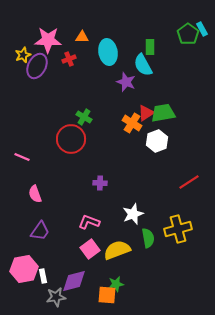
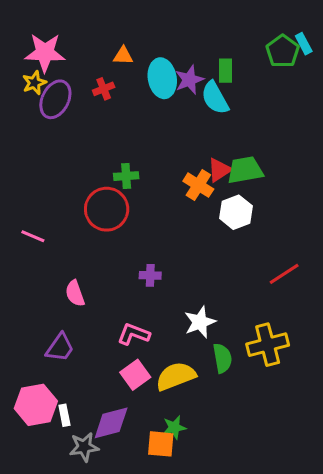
pink star: (48, 40) -> (45, 53), moved
purple star: (126, 82) -> (189, 80), moved, turned 30
green cross: (84, 117) -> (126, 176), turned -35
pink semicircle: (35, 194) -> (75, 293), moved

